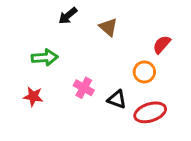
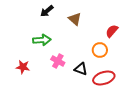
green arrow: (45, 58) -> (42, 40), moved

